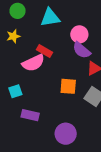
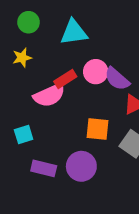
pink circle: (79, 34) -> (96, 72), moved
red rectangle: (45, 51) -> (65, 79), turned -63
purple circle: (66, 134) -> (81, 166), moved

